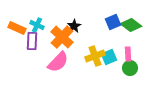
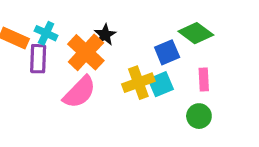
blue square: (113, 22) -> (167, 52), moved
pink rectangle: (128, 54) -> (204, 79), moved
green circle: (130, 68) -> (199, 116), moved

